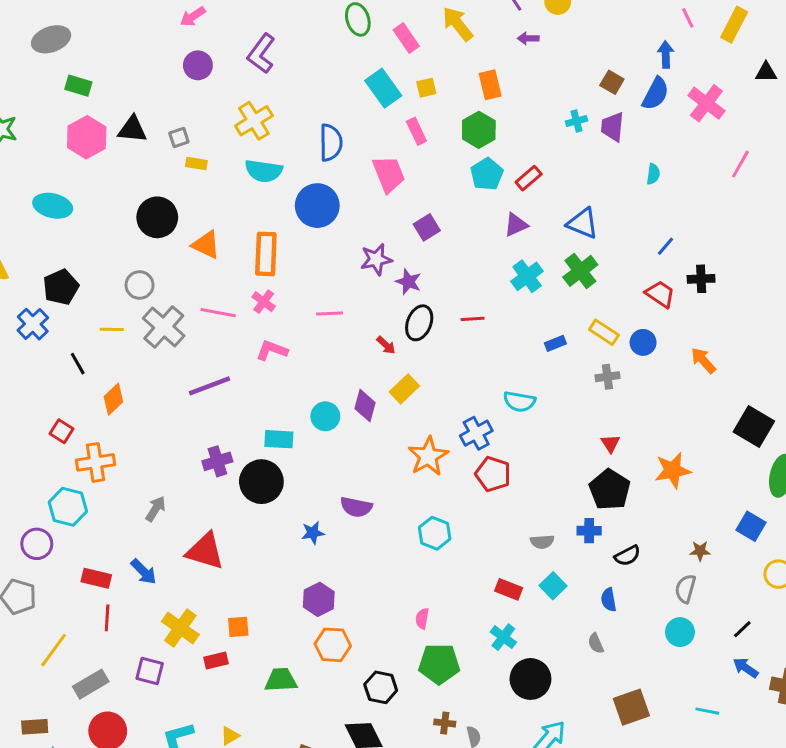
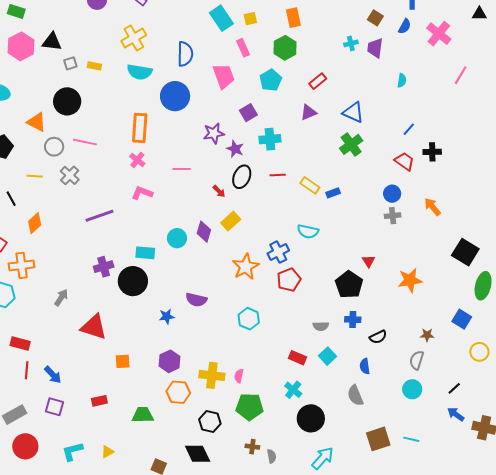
blue semicircle: (656, 94) -> (405, 26), size x0.7
gray square: (179, 138) -> (70, 63), moved
cyan pentagon: (487, 174) -> (271, 80), moved
orange triangle: (206, 245) -> (37, 122), moved
cyan cross: (527, 276) -> (270, 139), moved, turned 30
pink line: (218, 313) -> (85, 142), moved
gray cross: (164, 327) -> (70, 175), size x0.7
yellow rectangle: (604, 332) -> (310, 185), moved
gray cross: (607, 377) -> (393, 216), moved
red pentagon: (493, 474) -> (289, 280), turned 30
black pentagon: (610, 490) -> (349, 285), moved
blue arrow: (144, 572) -> (53, 375), moved
orange square: (238, 627) -> (123, 361), moved
yellow cross: (180, 628) -> (212, 375), moved, turned -30
gray semicircle: (596, 643) -> (355, 395), size x1.5
cyan line: (707, 711) -> (411, 439), moved

